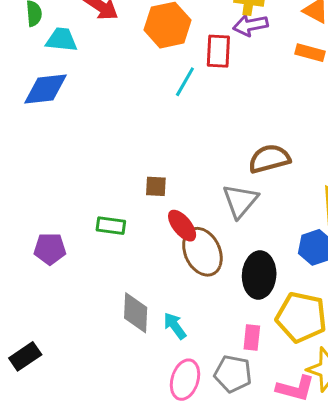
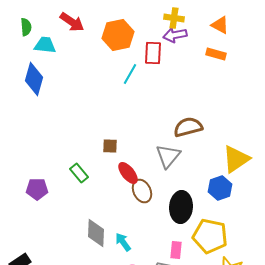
blue diamond: (45, 89) -> (34, 79), turned -68
green rectangle: (111, 226) -> (79, 173), turned 42
brown ellipse: (202, 252) -> (142, 191), size x0.7

